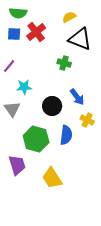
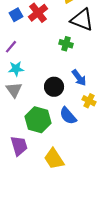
blue square: (14, 34) -> (16, 15), turned -32
cyan star: (24, 87) -> (16, 69), moved
blue semicircle: (66, 135) -> (68, 116), turned 132

